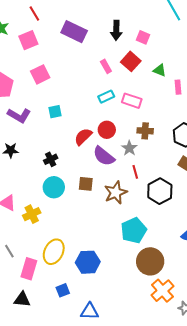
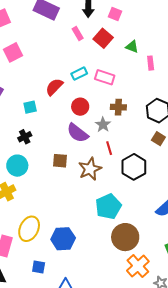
pink rectangle: (106, 66) -> (78, 34), moved
cyan square: (55, 112) -> (30, 107), moved
red semicircle: (83, 137) -> (54, 87), moved
cyan circle: (54, 187) -> (17, 166), moved
blue square: (63, 290) -> (39, 267), turned 32

